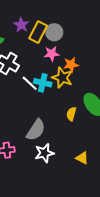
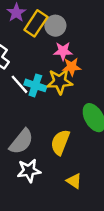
pink star: (52, 54) -> (63, 51), moved
yellow star: (62, 78) -> (60, 82), turned -30
yellow semicircle: (71, 114) -> (60, 142), moved, size x1.5

